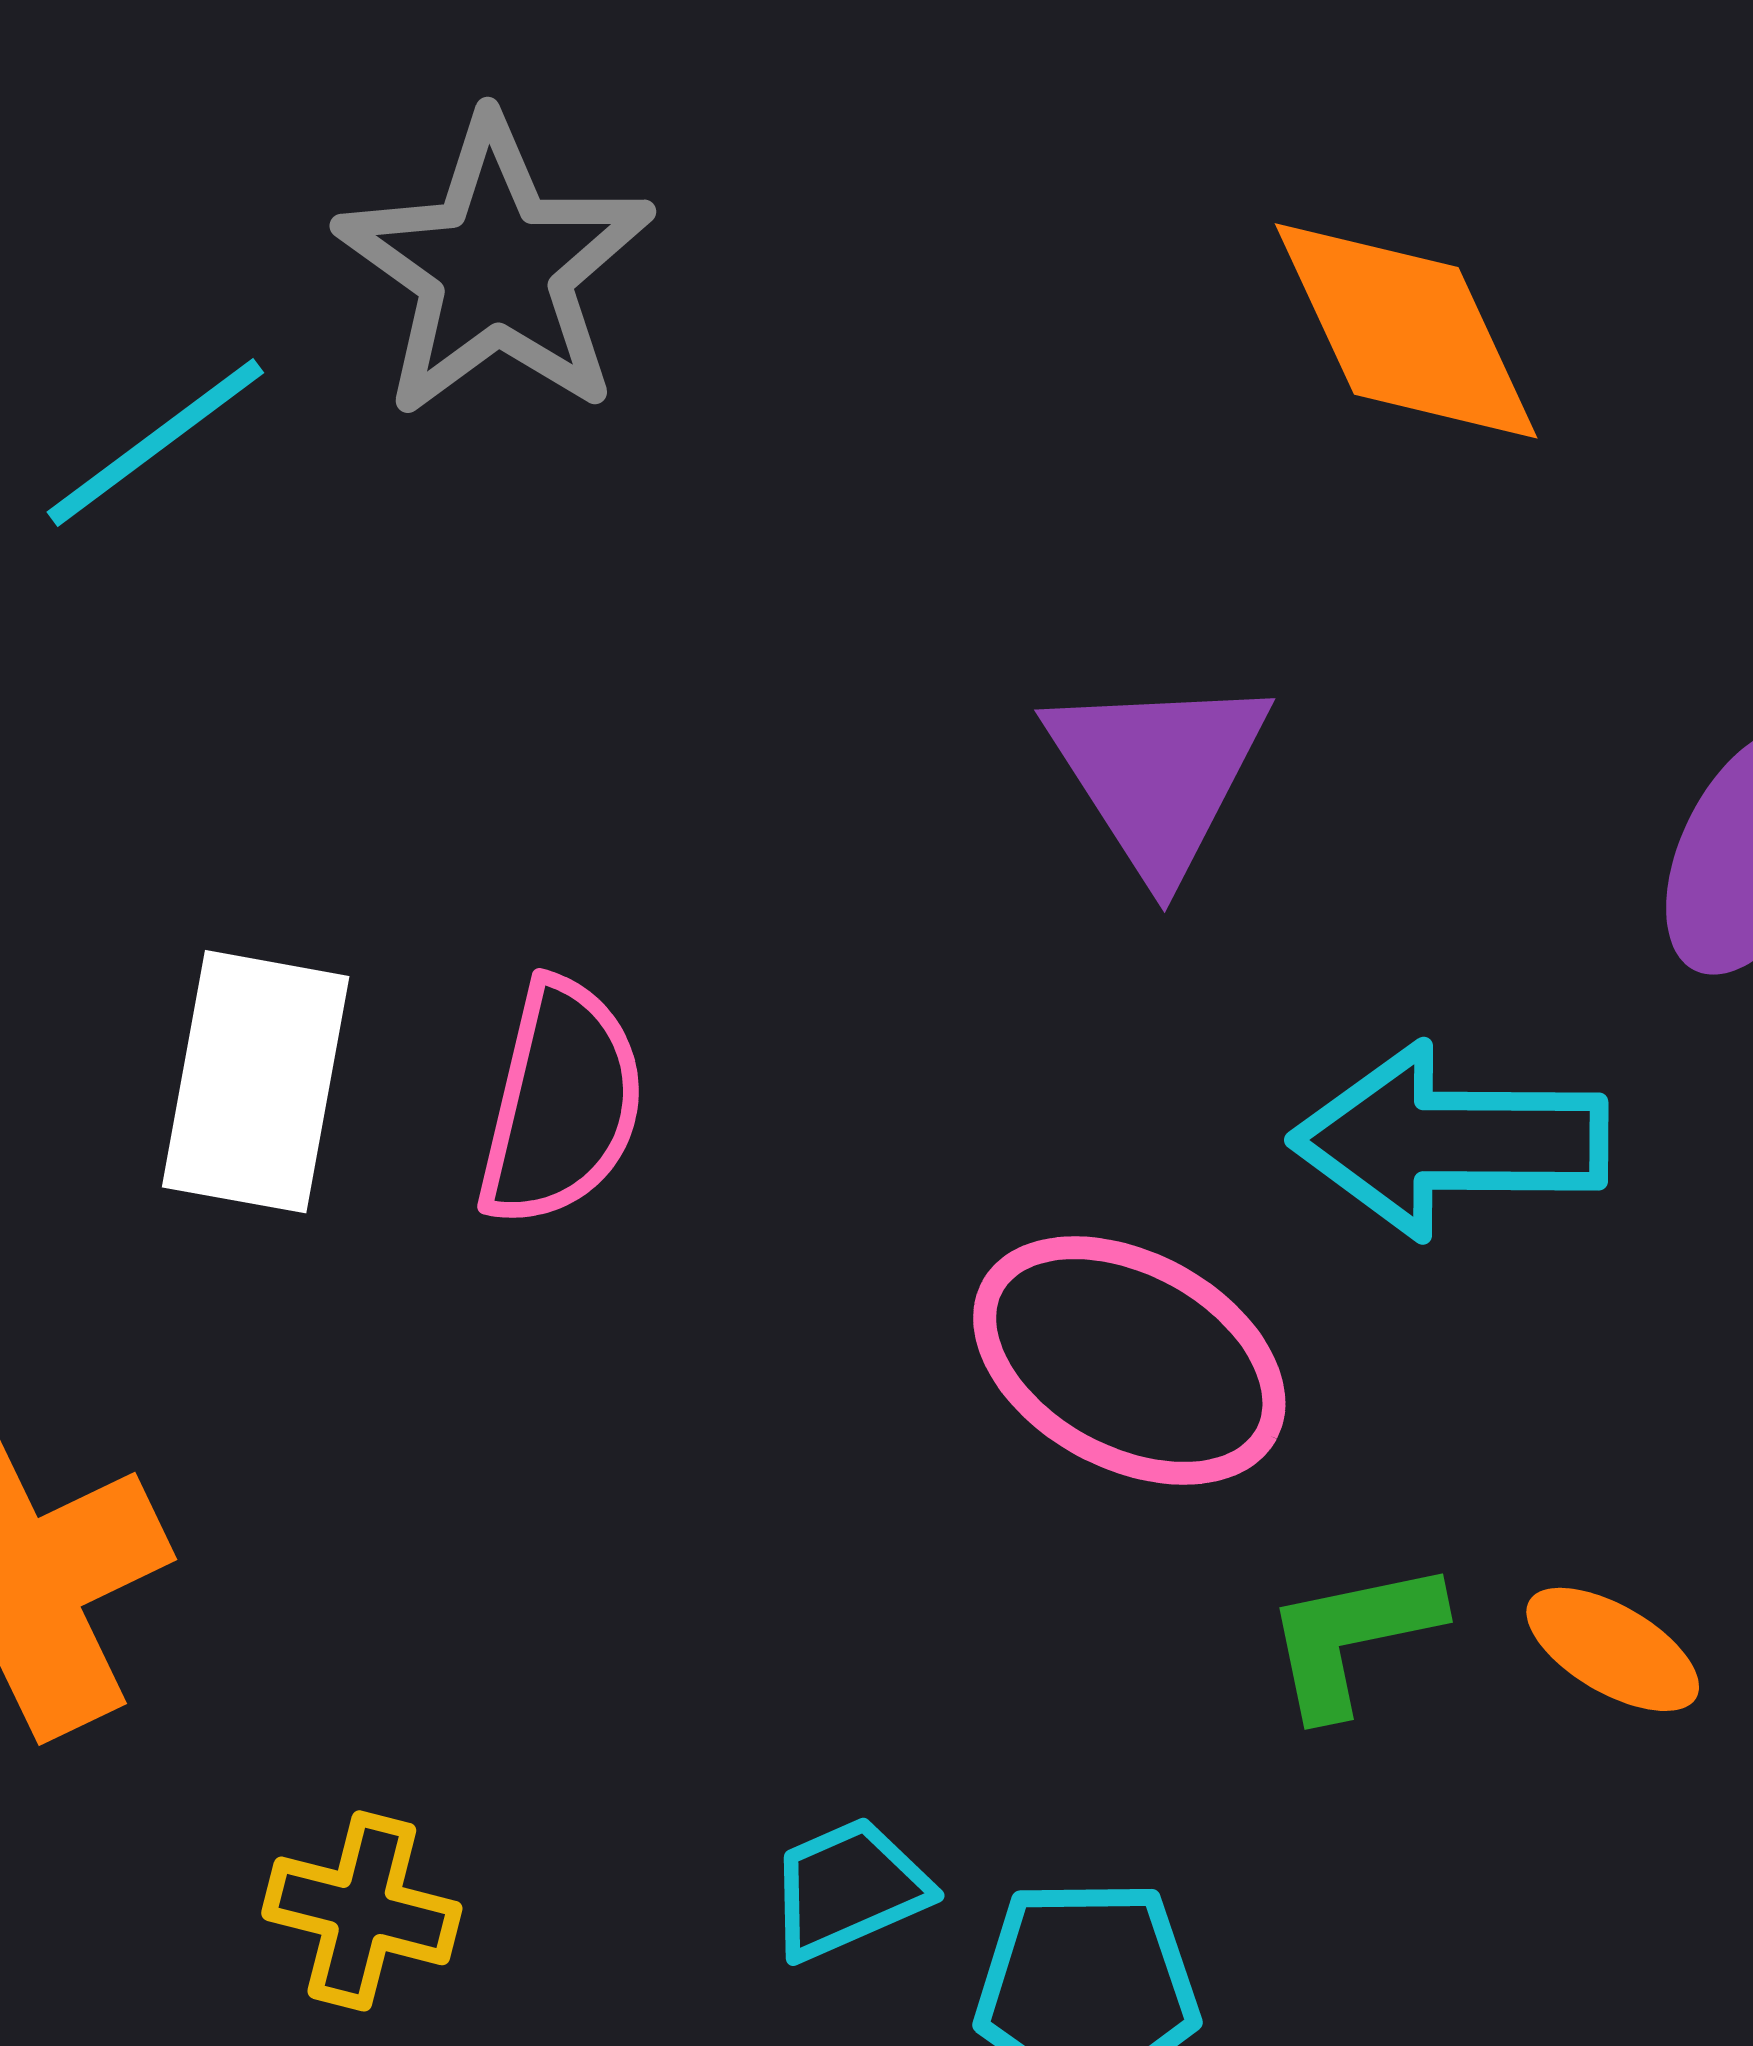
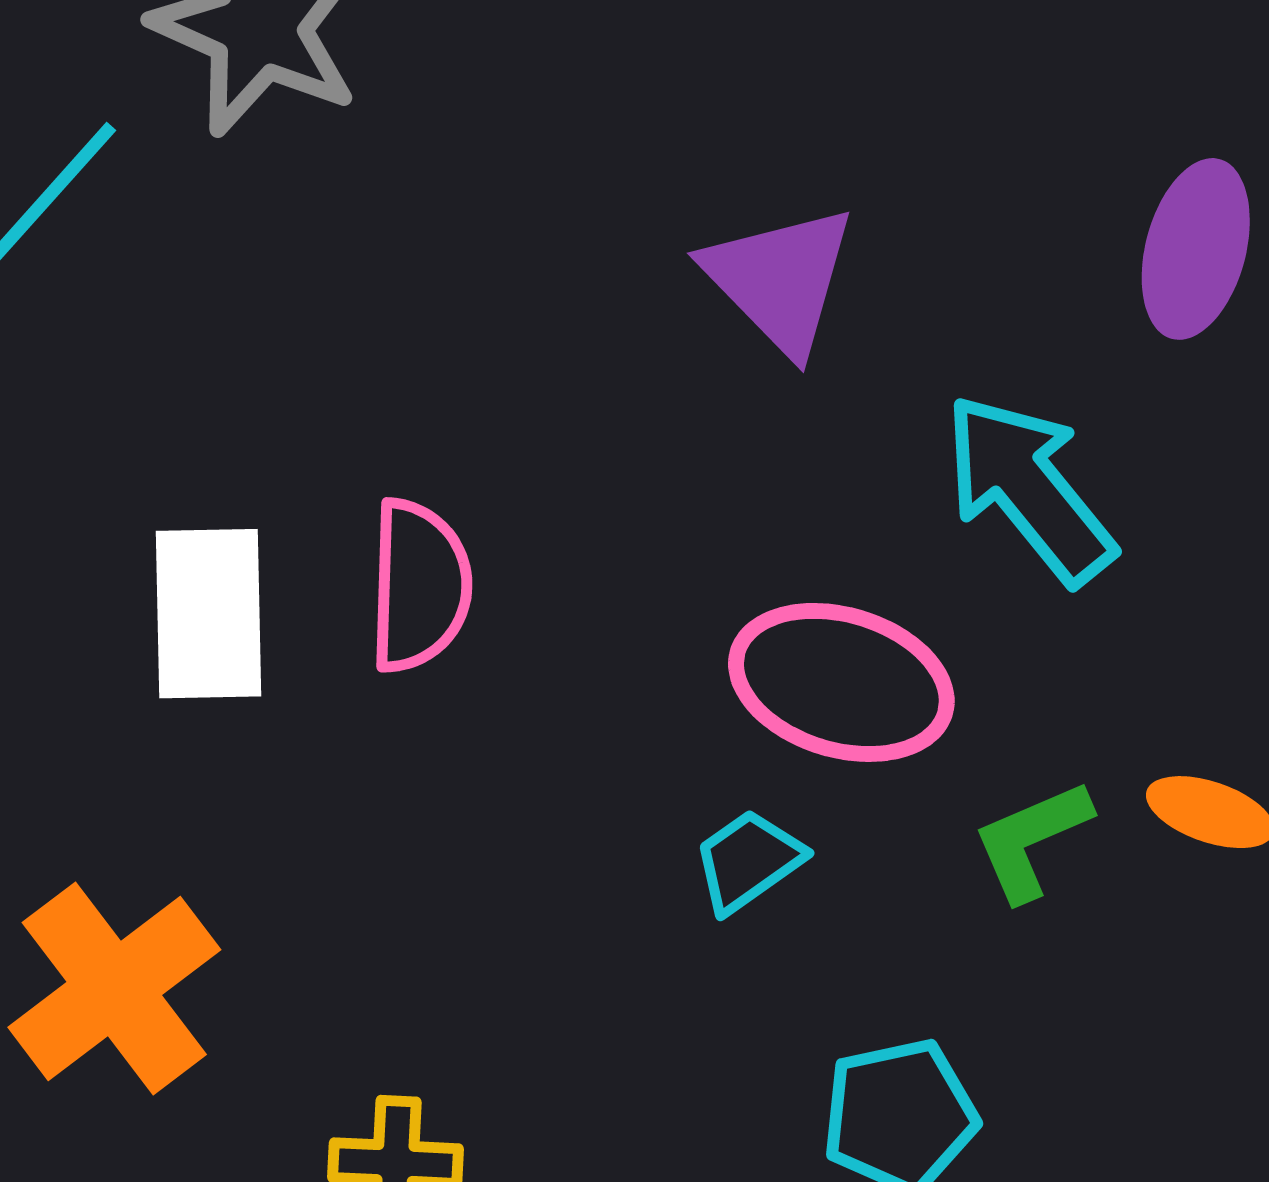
cyan arrow: (1450, 1141) -> (1029, 489), turned 62
cyan trapezoid: (848, 1889) -> (748, 861), moved

